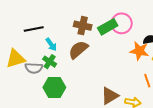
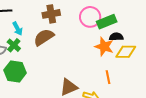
brown cross: (83, 26) -> (51, 14), turned -30
green rectangle: (108, 27) -> (107, 22), moved

